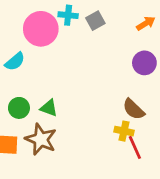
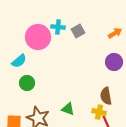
green circle: (19, 108) -> (27, 83), moved
green triangle: (49, 108) -> (68, 109), moved
brown semicircle: (134, 109) -> (106, 96), turned 36

